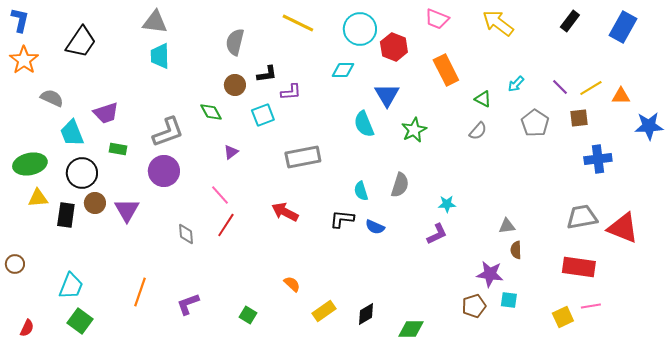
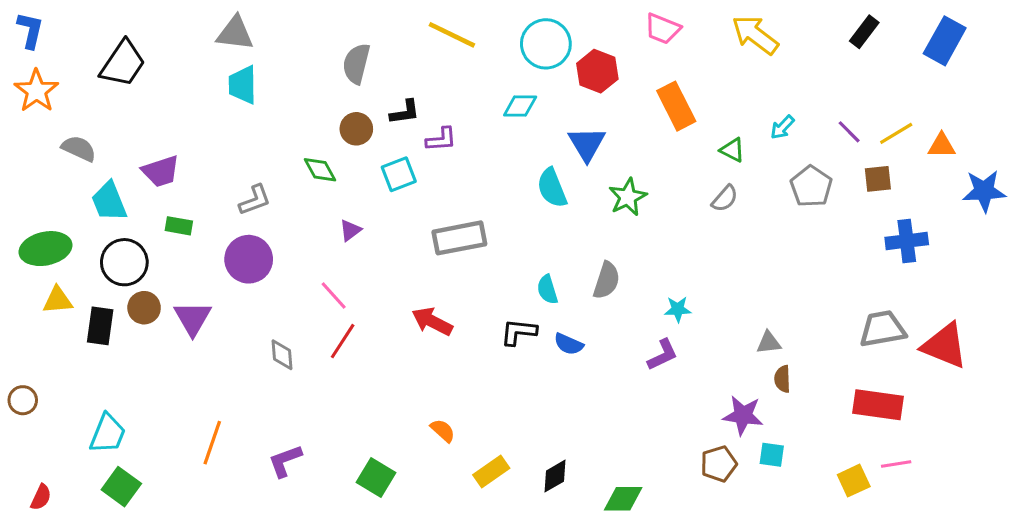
gray L-shape: (168, 132) -> (255, 200), size x0.7
green square: (248, 315) -> (376, 478), size x1.4

